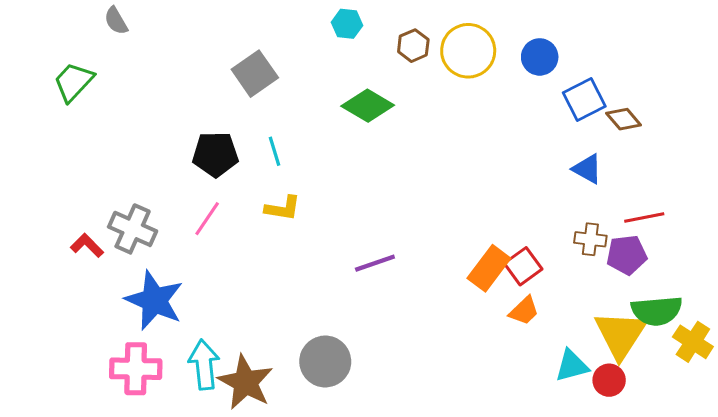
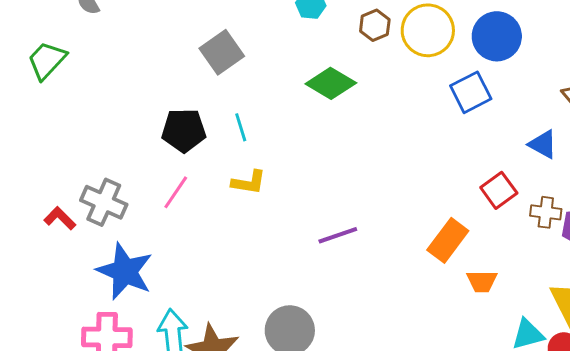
blue circle: (540, 57) -> (497, 36), size x1.4
blue square: (584, 99) -> (471, 92), moved
red square: (523, 266) -> (499, 190), moved
orange trapezoid: (524, 311) -> (482, 281), turned 44

